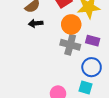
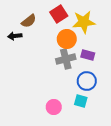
black arrow: (36, 23) -> (15, 36), moved
gray cross: (70, 45) -> (66, 59), turned -30

